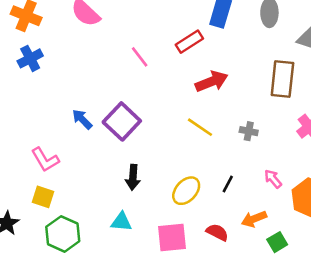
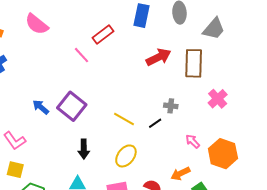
red rectangle: (189, 42) -> (103, 34), moved
red arrow: (212, 81) -> (159, 57), moved
yellow line: (200, 127) -> (124, 119), moved
black line: (228, 184) -> (155, 123), moved, turned 32

